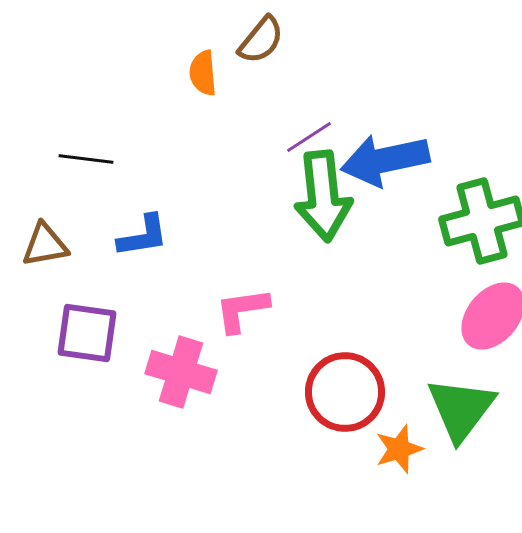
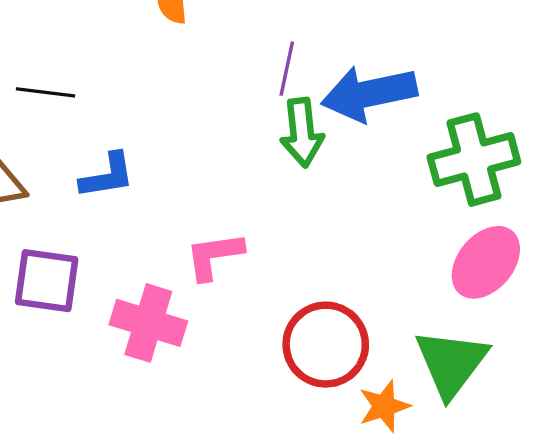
purple line: (309, 137) -> (287, 69), turned -45
green arrow: (323, 196) -> (302, 132), size x0.7

